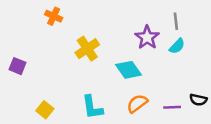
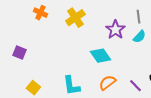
yellow cross: (87, 49) -> (75, 18), moved
purple square: (17, 66) -> (19, 53), moved
purple line: (172, 107) -> (135, 86), turned 48

